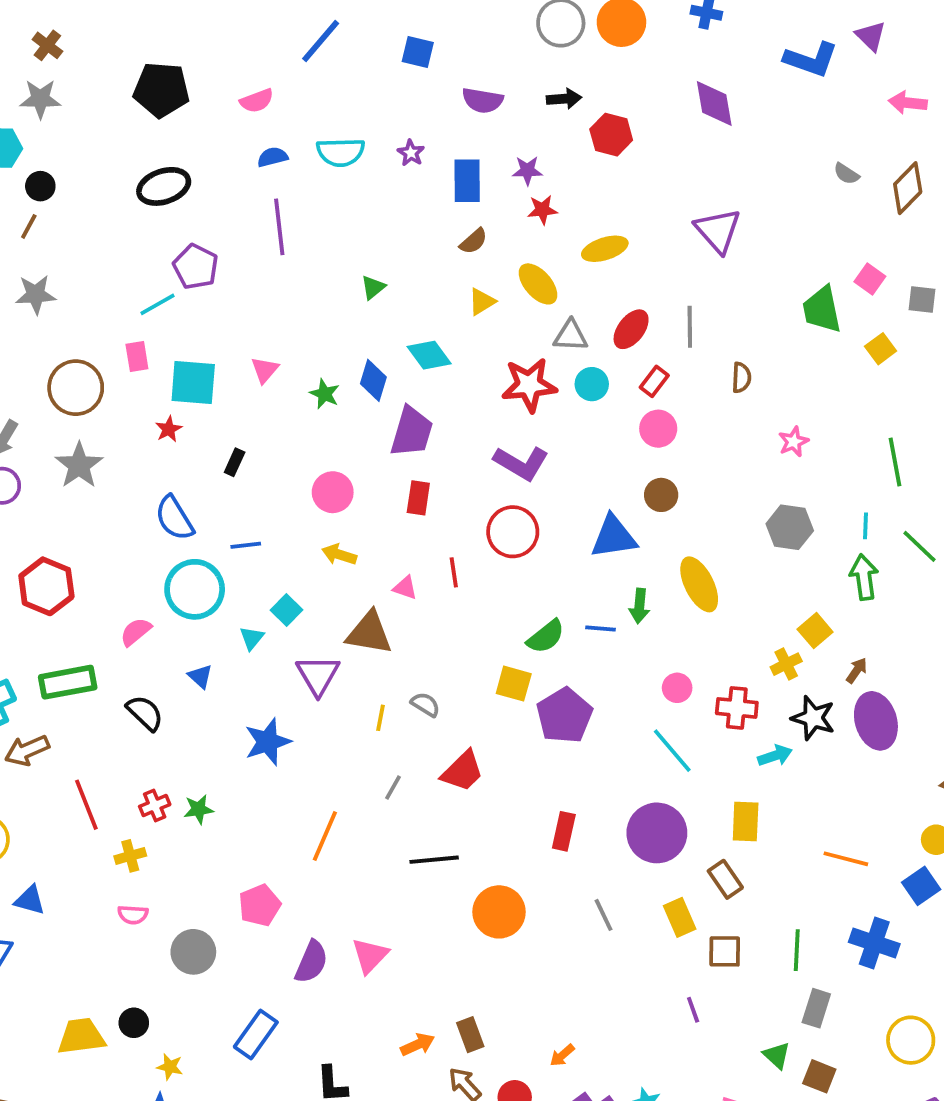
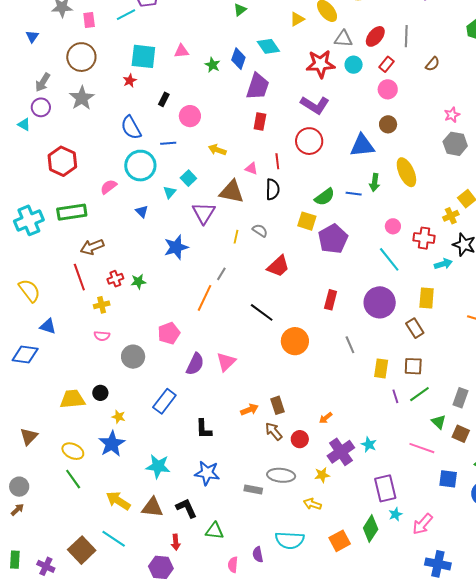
pink rectangle: (137, 357) -> (89, 20), moved
pink triangle: (265, 370) -> (181, 51), turned 42
brown semicircle: (741, 378) -> (433, 64), turned 35
pink star: (794, 442) -> (452, 115), moved
pink circle: (333, 492) -> (190, 116), moved
black semicircle: (145, 713) -> (273, 189), moved, turned 45
brown arrow: (27, 750) -> (92, 247), moved
gray line: (393, 788) -> (221, 274), moved
black line: (434, 860) -> (262, 312), turned 40
yellow rectangle: (680, 917) -> (381, 368), moved, turned 30
green line: (797, 950) -> (419, 394), moved, turned 50

